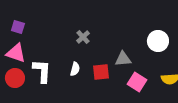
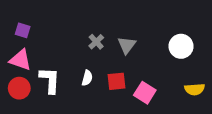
gray triangle: (123, 59) -> (127, 45), moved, turned -48
pink square: (137, 82) -> (145, 93), moved

